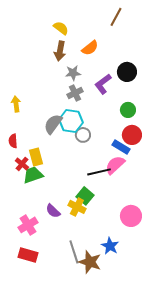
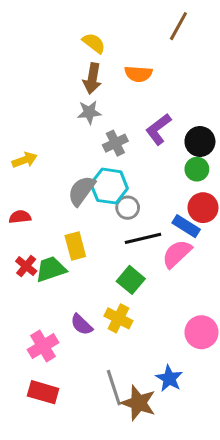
orange semicircle: (90, 48) -> (138, 74), turned 42
black circle: (127, 72) -> (200, 142), moved
gray star: (73, 73) -> (89, 112), moved
yellow arrow: (16, 104) -> (25, 160), turned 77
red semicircle: (13, 141) -> (20, 217), turned 88
yellow rectangle: (36, 157) -> (75, 246), moved
red cross: (22, 164) -> (26, 266), moved
black line: (99, 172) -> (143, 238), moved
green square: (85, 196) -> (131, 280), moved

